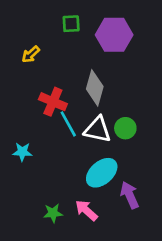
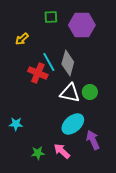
cyan line: (68, 124) -> (49, 62), moved
cyan star: (22, 152) -> (16, 124), moved

